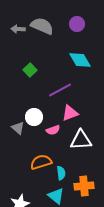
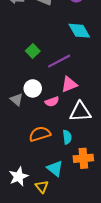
green square: (30, 70) -> (33, 51), moved
cyan semicircle: (61, 173) -> (67, 137), moved

